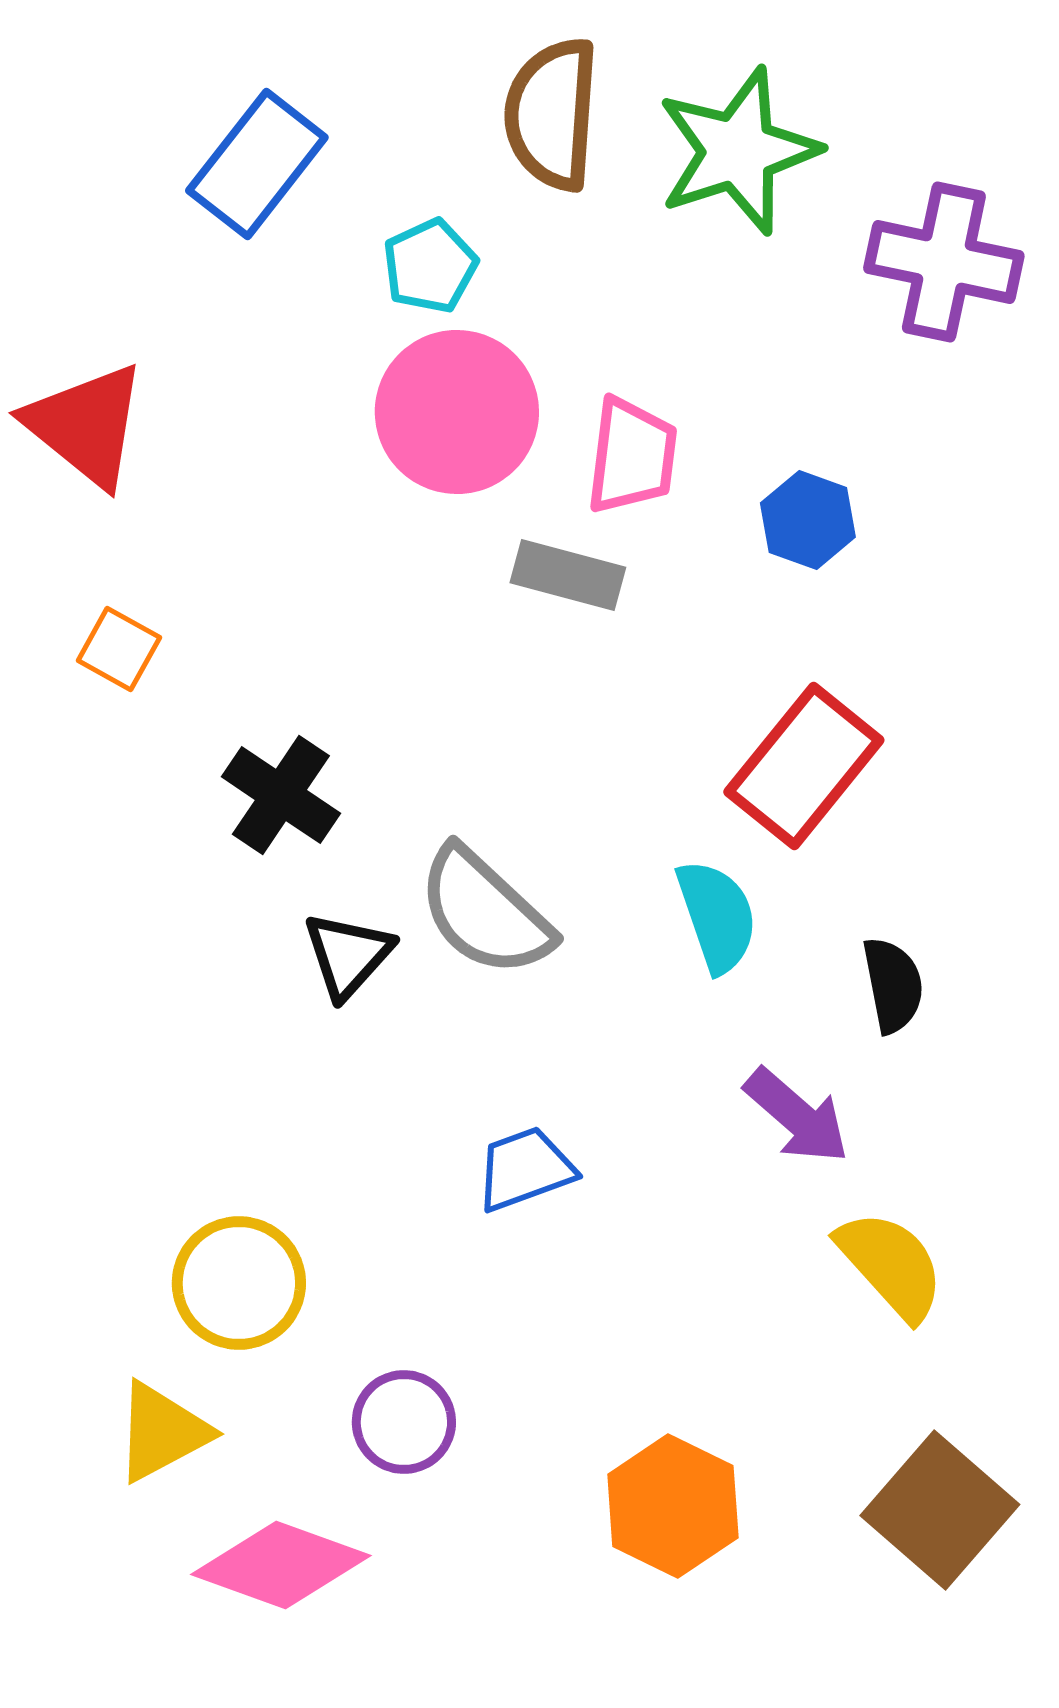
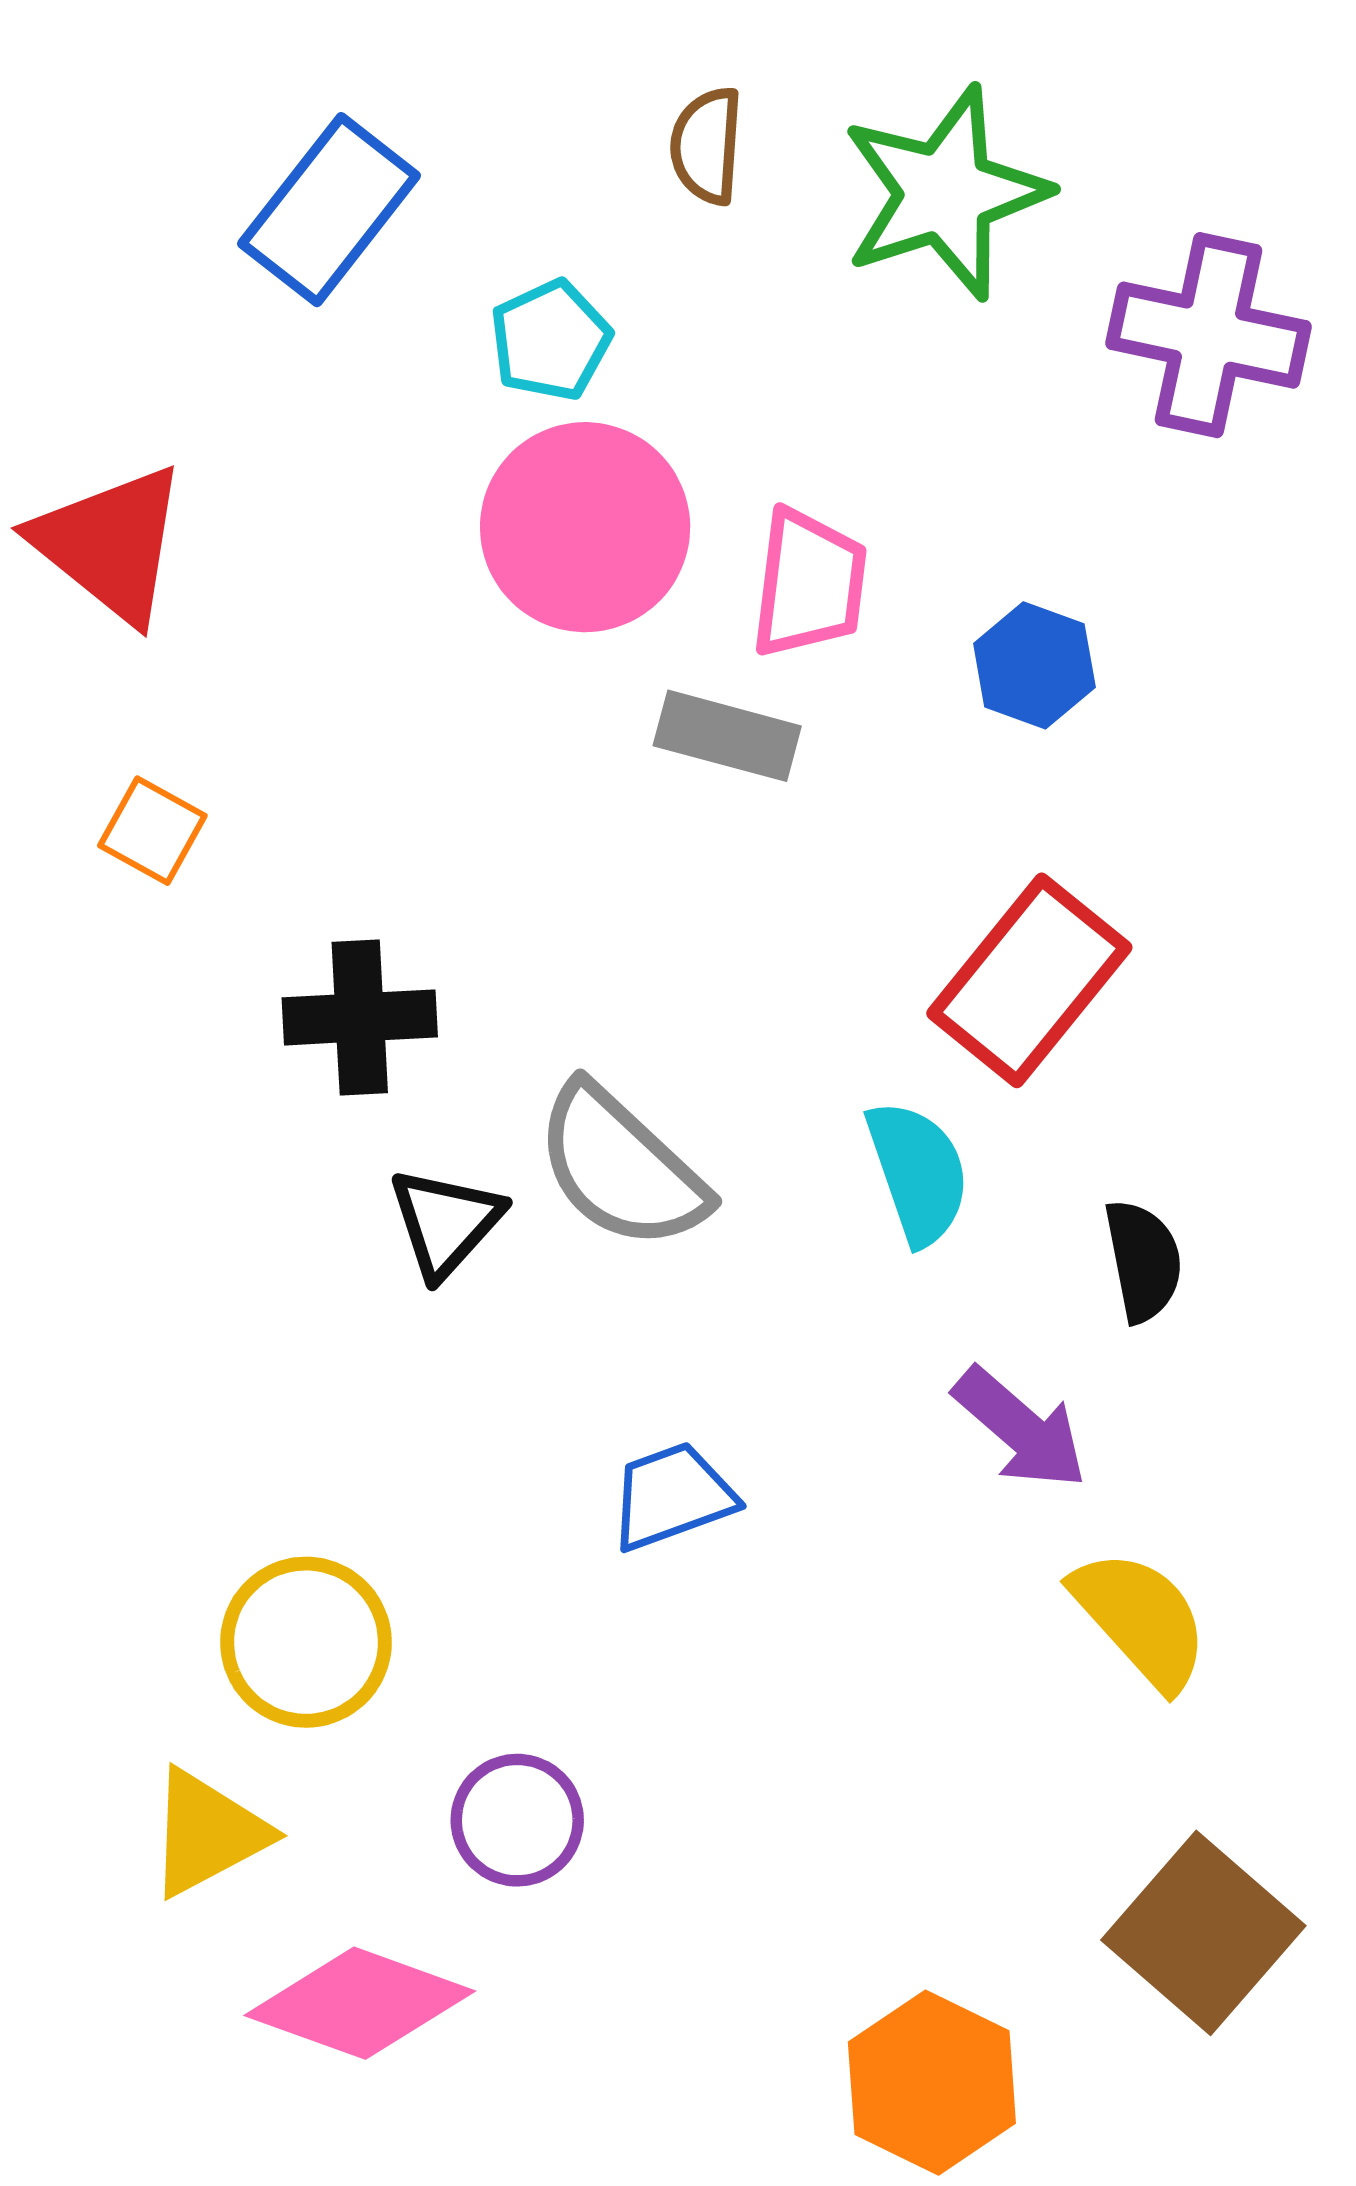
brown semicircle: (552, 114) -> (707, 146), size x0.6
black cross: (281, 795) -> (360, 1017), turned -37
orange hexagon: (673, 1506) -> (932, 2083), moved

